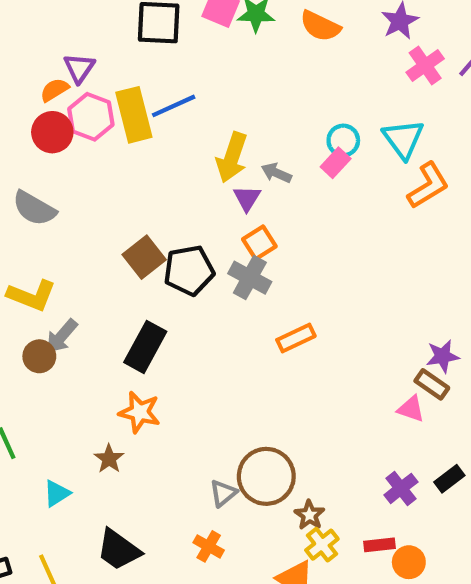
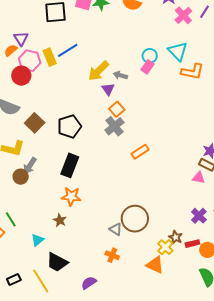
yellow rectangle: (134, 115) -> (50, 57), size x0.7
red circle: (52, 132) -> (21, 76), moved
yellow arrow: (232, 158) -> (98, 71), turned 35
orange L-shape: (428, 185) -> (192, 72), turned 50
brown square: (144, 257) -> (35, 123), moved
black pentagon: (189, 270) -> (69, 126), moved
gray cross: (250, 278) -> (114, 126), turned 30
gray triangle: (223, 493) -> (116, 229), turned -40
brown star: (309, 515) -> (176, 237), moved
black trapezoid: (119, 550) -> (57, 262), moved

